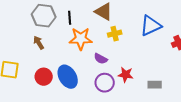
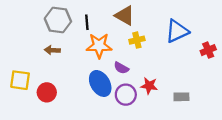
brown arrow: (39, 43) -> (52, 50), turned -56
red circle: (44, 77) -> (47, 92), moved
blue ellipse: (68, 77) -> (100, 83), moved

